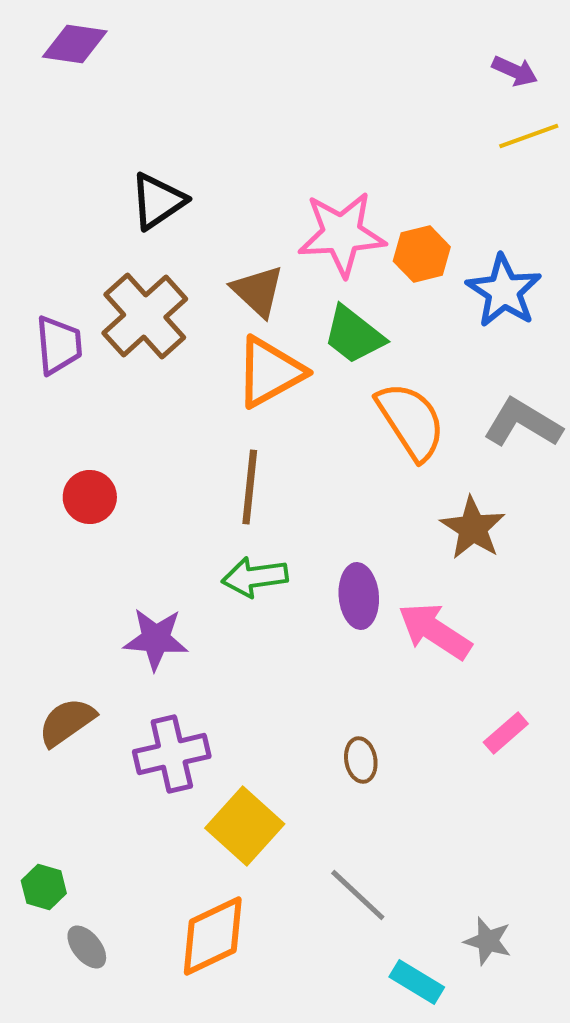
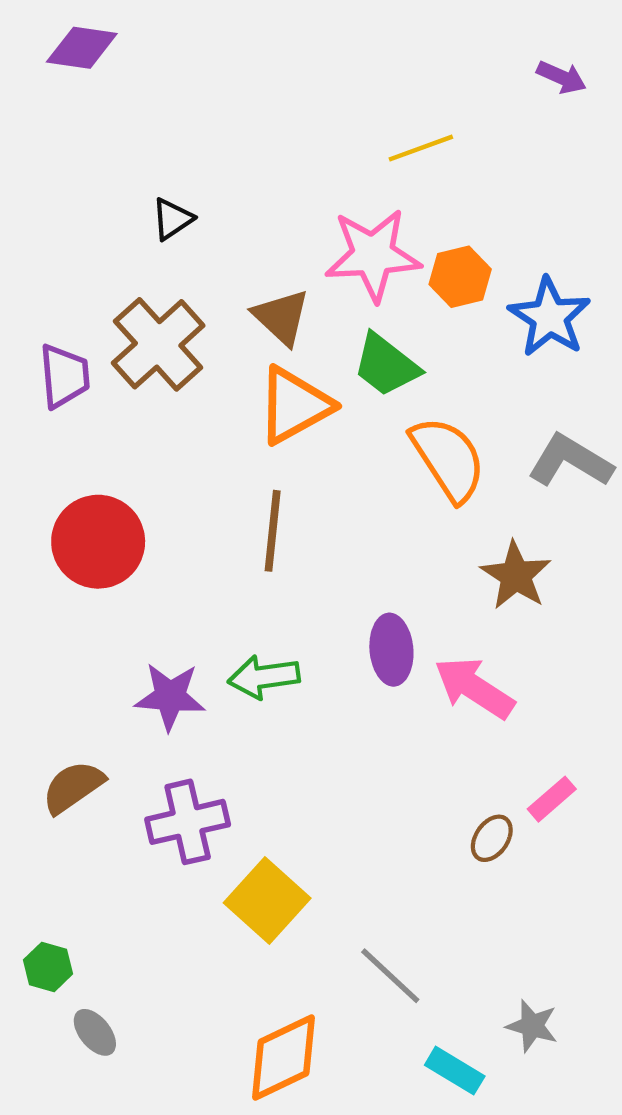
yellow line: (529, 136) -> (421, 148), moved
black triangle: (158, 201) -> (172, 219), size x0.7
red circle: (90, 497) -> (98, 542), size x1.6
green arrow: (255, 577) -> (264, 677), moved
brown ellipse: (361, 760) -> (492, 838), moved, turned 45
orange diamond: (213, 936) -> (284, 1057), moved

